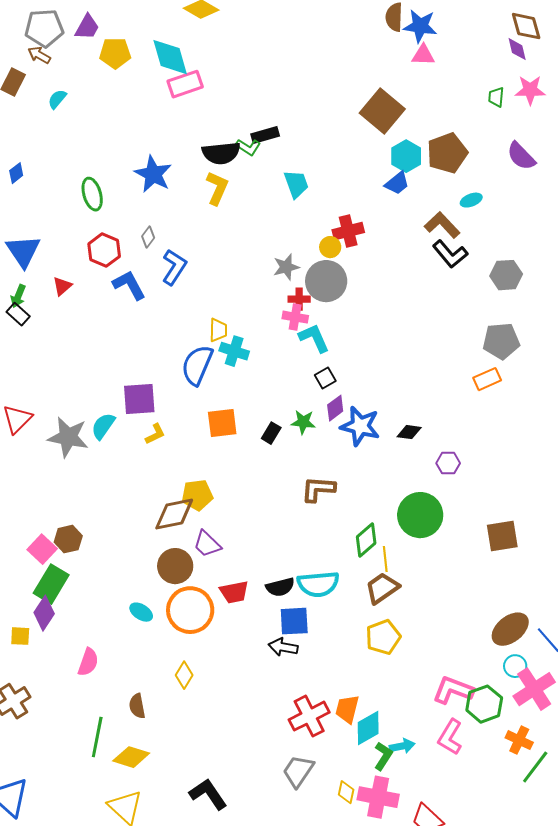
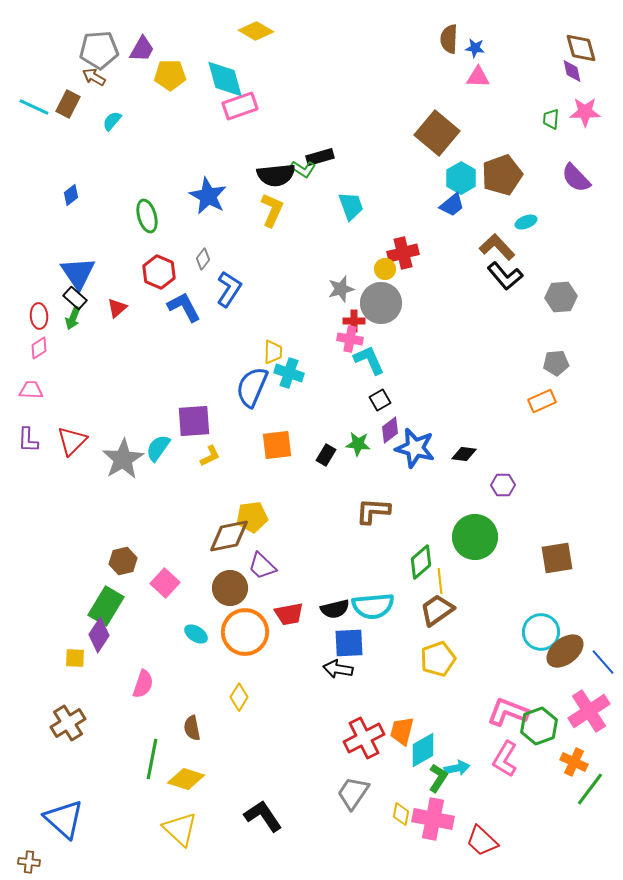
blue star: (420, 26) -> (475, 48), size x0.6
black rectangle: (18, 314) -> (75, 298), moved
gray pentagon: (501, 341) -> (556, 363), size x0.7
gray star: (68, 437) -> (123, 459), turned 30
pink square: (42, 549) -> (165, 583), moved
cyan circle: (515, 666) -> (541, 632), moved, size x1.6

